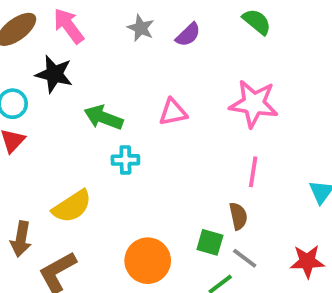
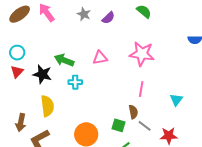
black star: (54, 74) -> (42, 74), moved
yellow semicircle: (72, 206) -> (47, 106), turned -65
gray line: (245, 258) -> (145, 126), moved

